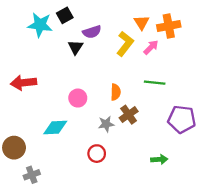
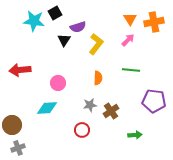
orange triangle: (142, 22) -> (130, 19), moved
orange cross: (169, 26) -> (154, 22), moved
yellow L-shape: (125, 44) -> (96, 44), moved
pink circle: (78, 98) -> (58, 83), moved
brown cross: (129, 115) -> (111, 111), moved
gray cross: (32, 175) -> (18, 148), moved

